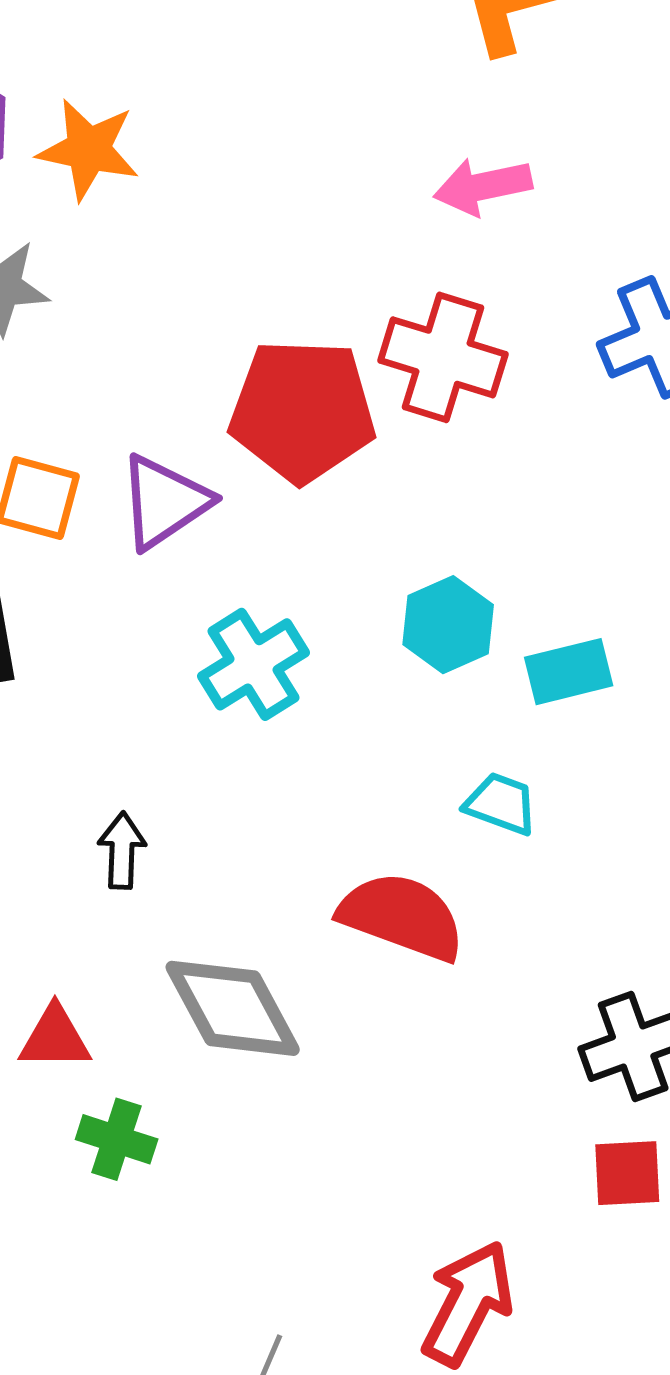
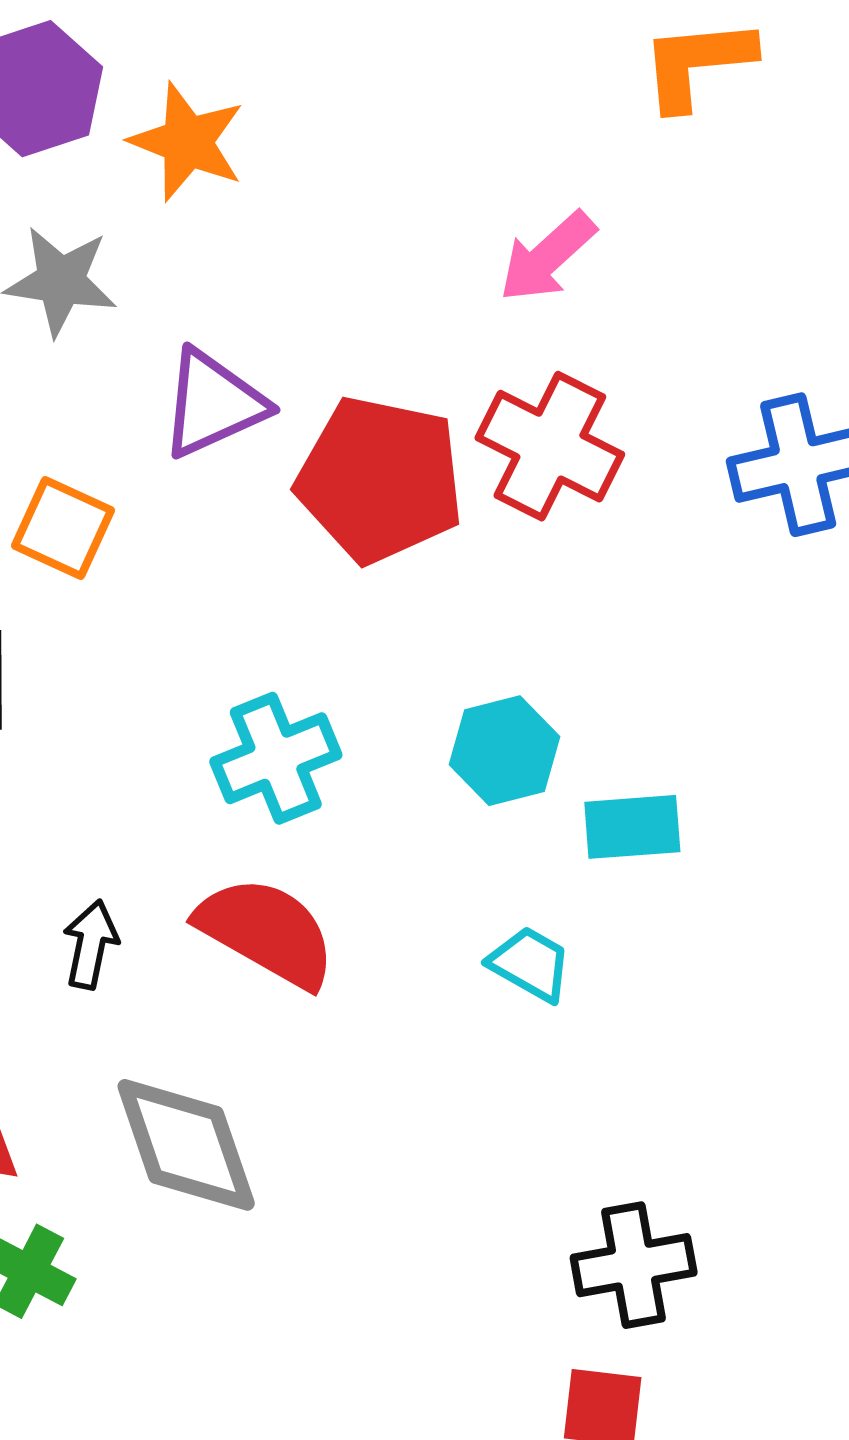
pink arrow: (483, 186) -> (547, 257), moved, turned -40
purple triangle: (164, 502) -> (213, 404), moved
red semicircle: (402, 916) -> (266, 932), moved

